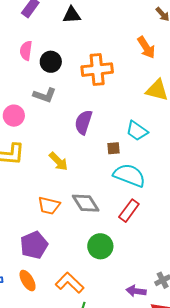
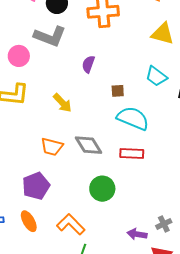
gray L-shape: (45, 95) -> (50, 36), size x1.4
purple semicircle: (84, 122) -> (88, 64), size x0.7
cyan trapezoid: (137, 131) -> (156, 76), moved
red rectangle: (129, 211) -> (132, 154), turned 55

